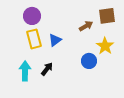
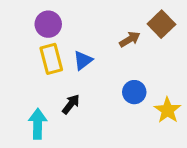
brown square: (107, 16) -> (161, 24), turned -36
yellow star: (105, 46) -> (167, 110), moved
cyan arrow: (25, 71) -> (38, 124), moved

